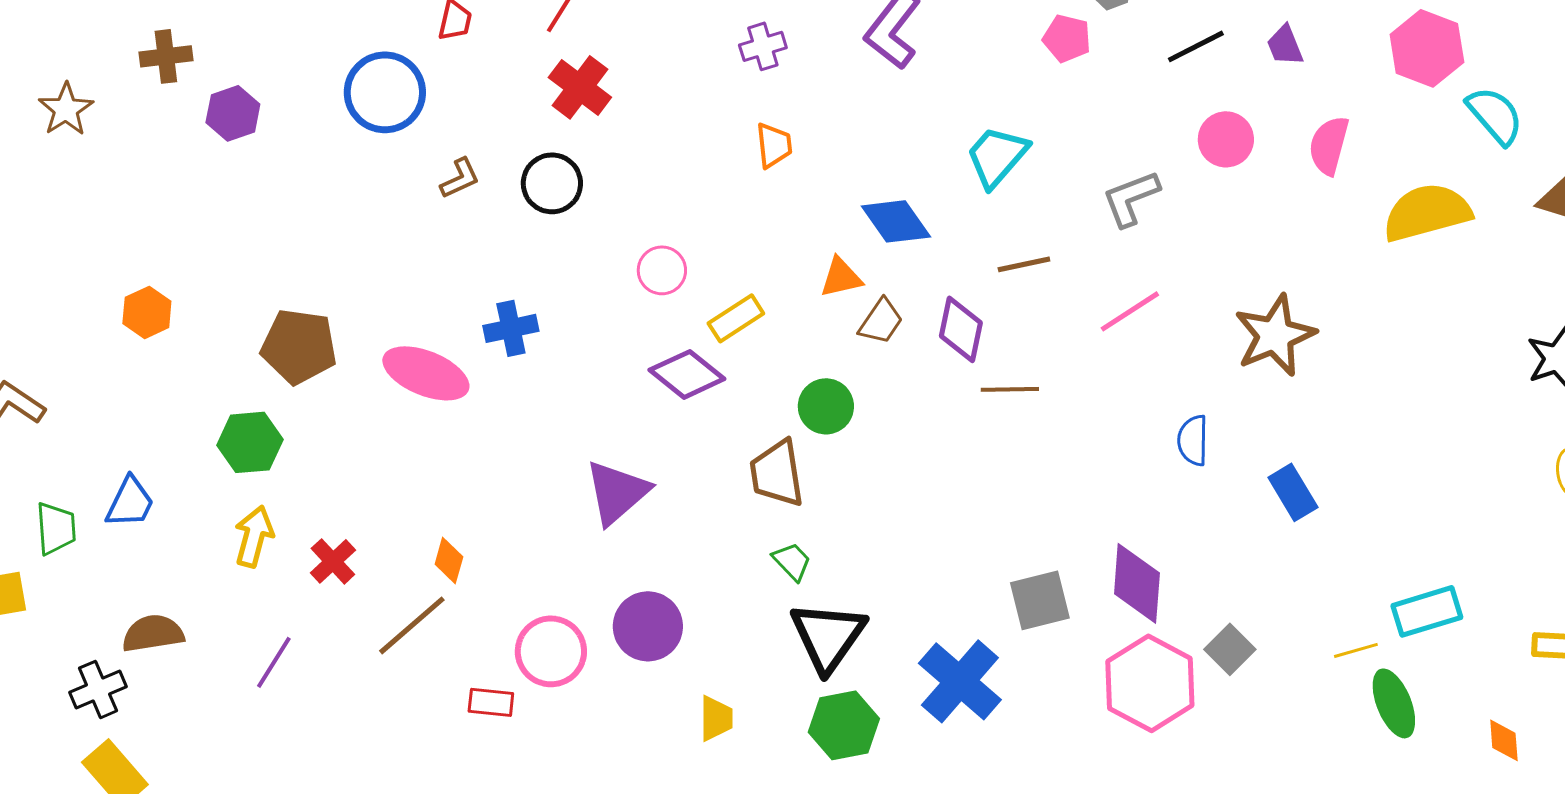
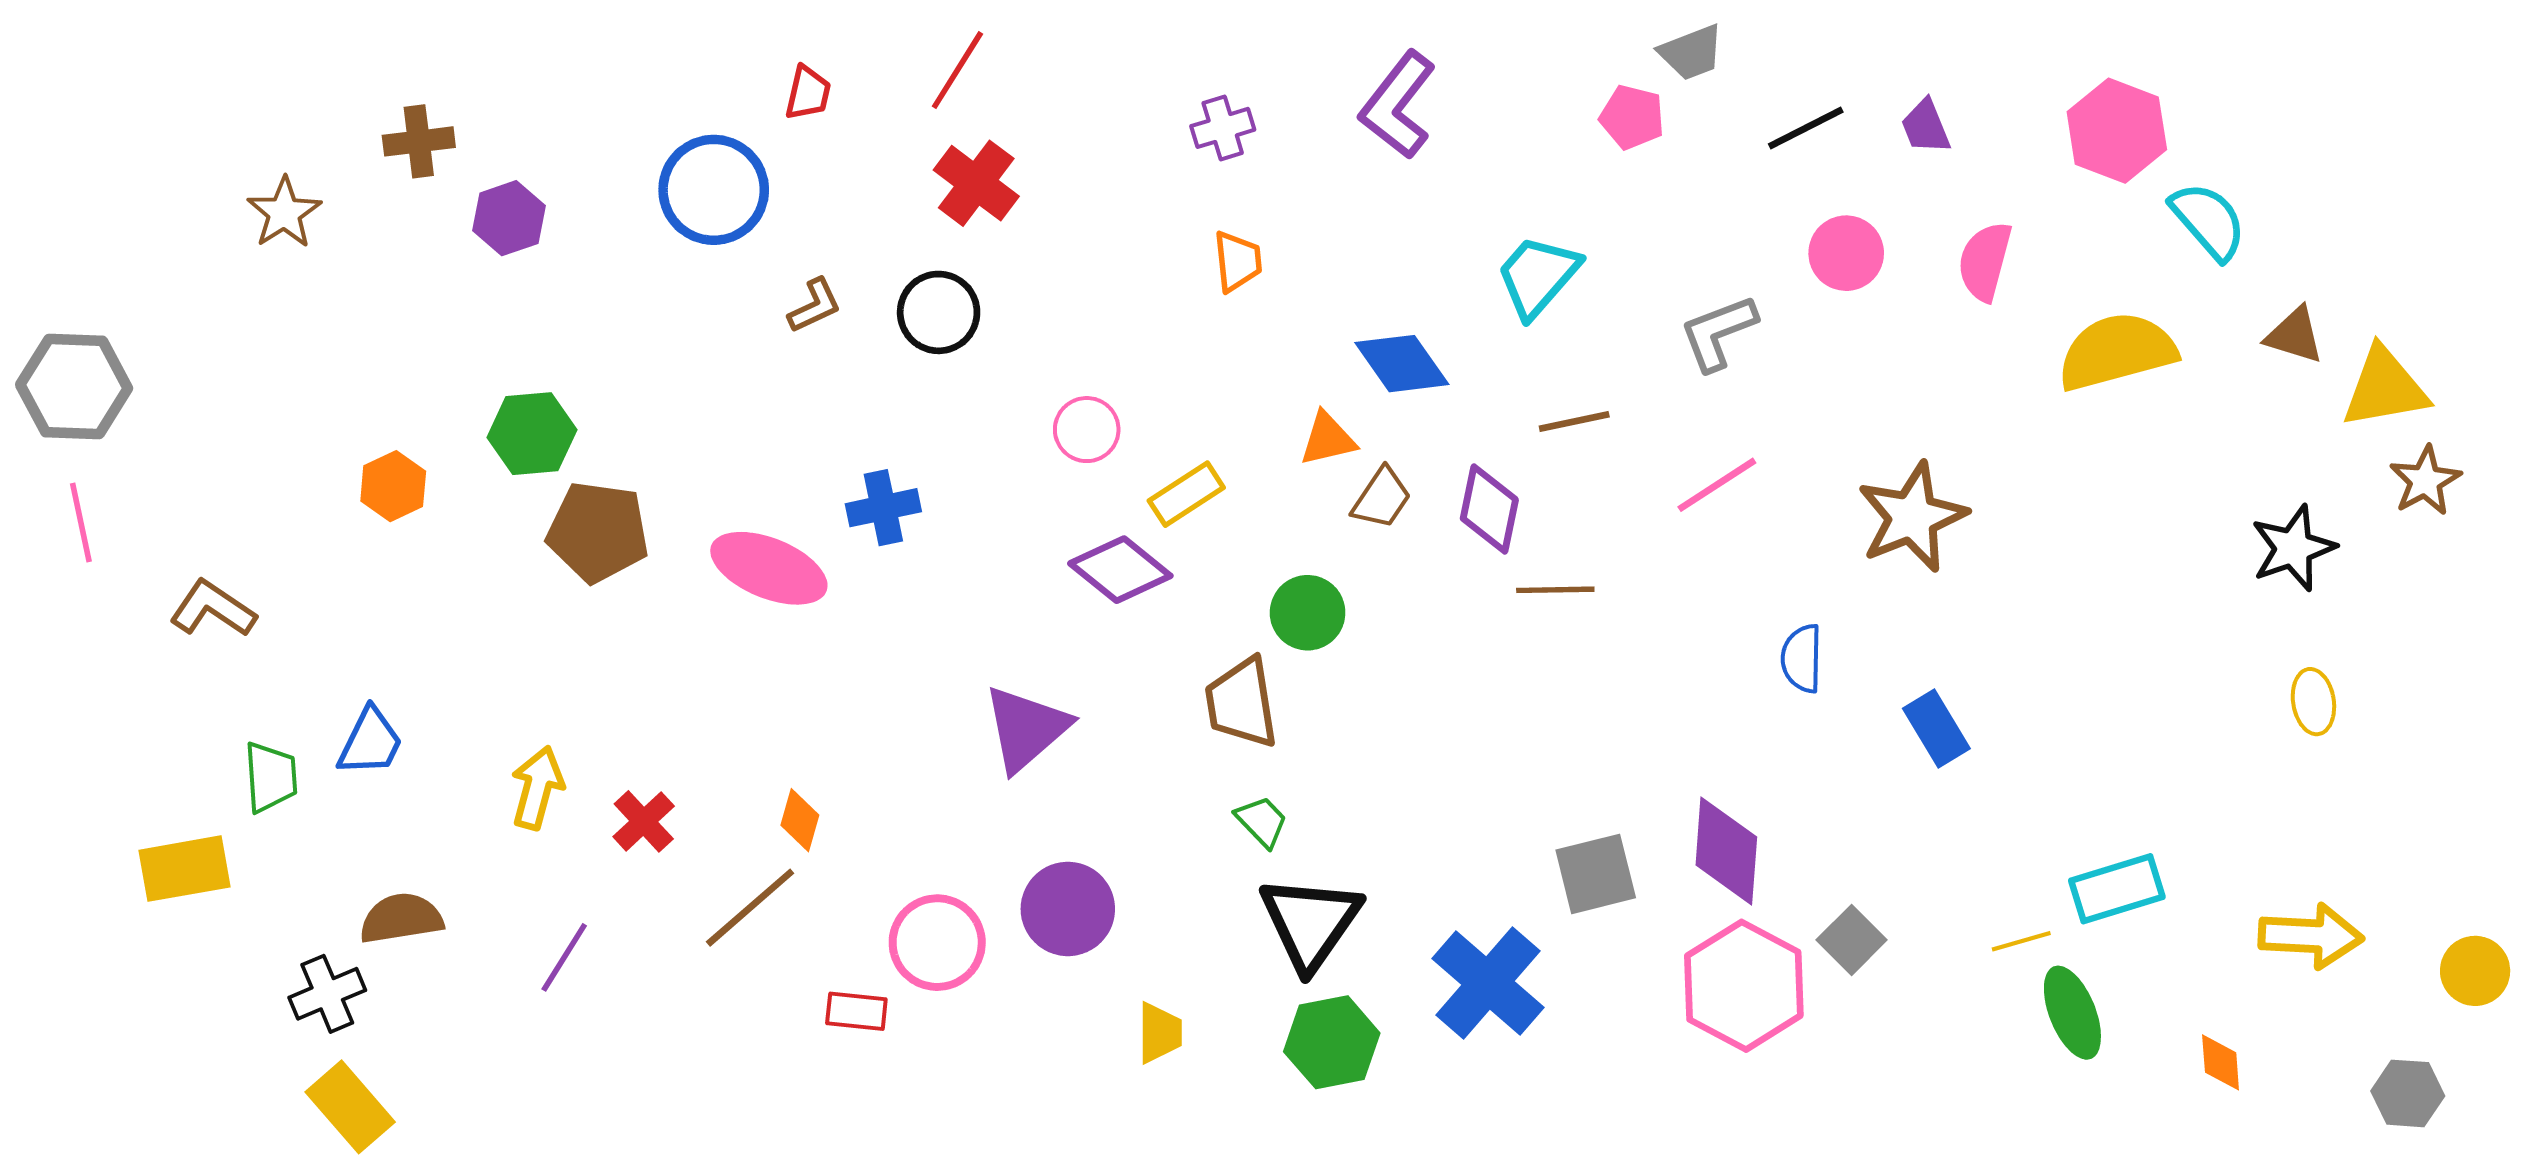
green hexagon: (250, 442) -> (532, 434), moved

